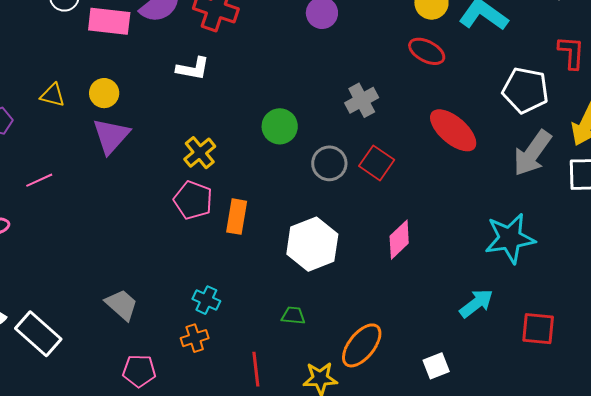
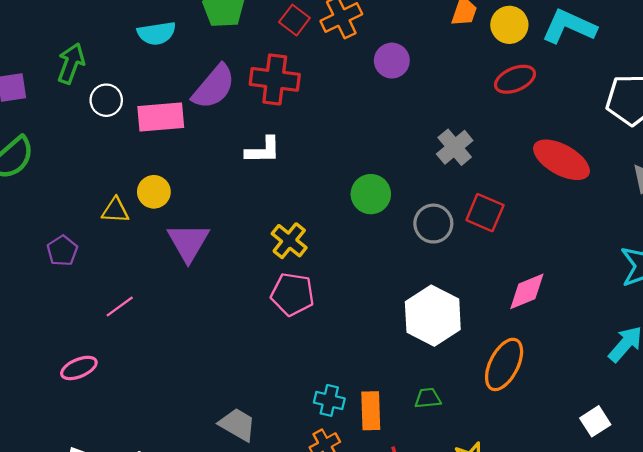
red ellipse: (427, 51) -> (515, 79), turned -39
yellow circle: (104, 93) -> (154, 192), moved
orange rectangle: (237, 217) -> (371, 411), moved
pink diamond: (399, 240) -> (527, 291), turned 33
orange ellipse: (362, 345) -> (504, 364), moved

